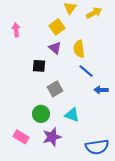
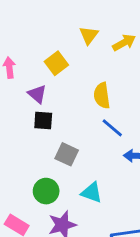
yellow square: (57, 27) -> (56, 63), moved
purple triangle: (55, 48) -> (37, 94), moved
gray square: (55, 89) -> (67, 154), turned -35

